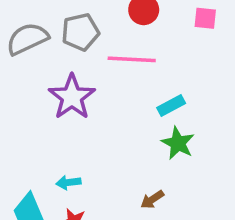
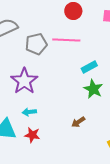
gray pentagon: (80, 32) -> (36, 44), moved
purple star: (72, 97) -> (24, 81), moved

